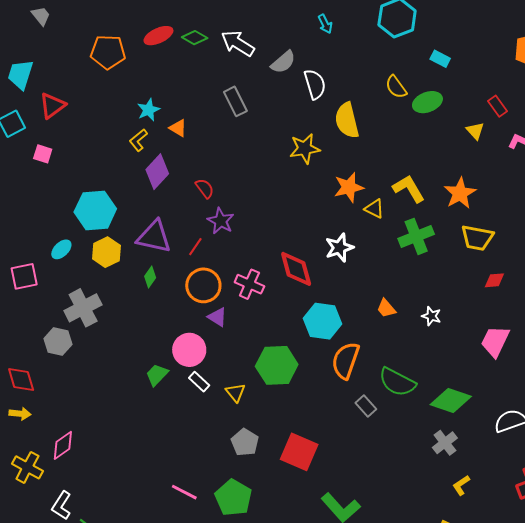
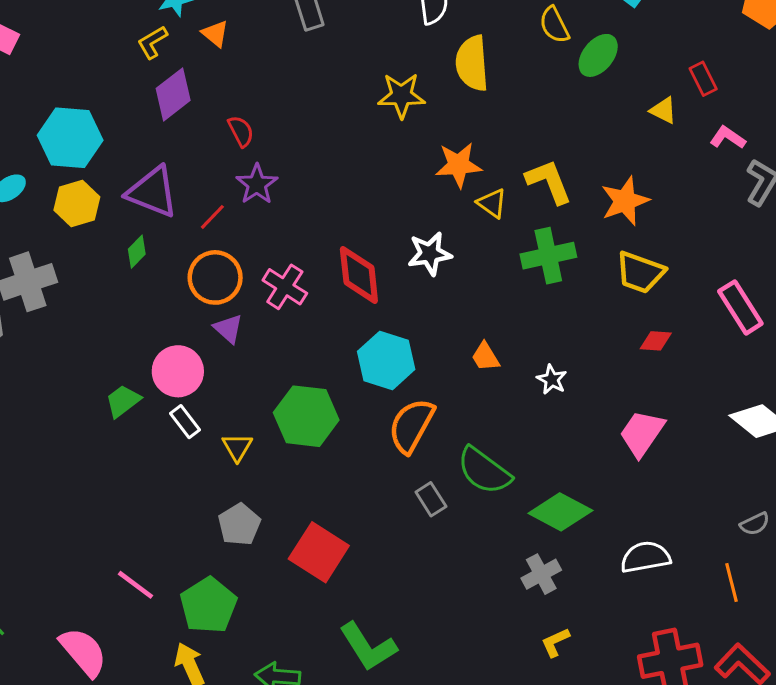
green ellipse: (427, 102) -> (598, 55), turned -40
yellow triangle: (475, 131) -> (663, 110), turned -30

